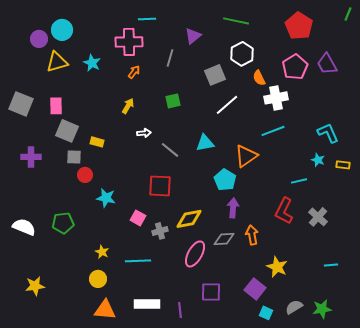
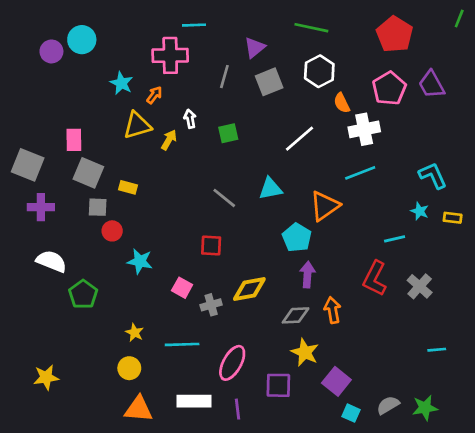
yellow triangle: (57, 62) -> (137, 125), moved
orange arrow: (134, 72) -> (154, 95), moved
gray square: (215, 75) -> (269, 82), moved
gray square: (21, 104) -> (28, 165), moved
white arrow: (144, 133) -> (190, 119), moved, turned -96
red square: (160, 186) -> (211, 245), size x0.7
green pentagon: (63, 223) -> (83, 294), turned -30
white semicircle: (24, 227) -> (51, 261), moved
pink ellipse: (195, 254) -> (232, 363), moved
yellow star: (277, 267) -> (305, 352), moved

